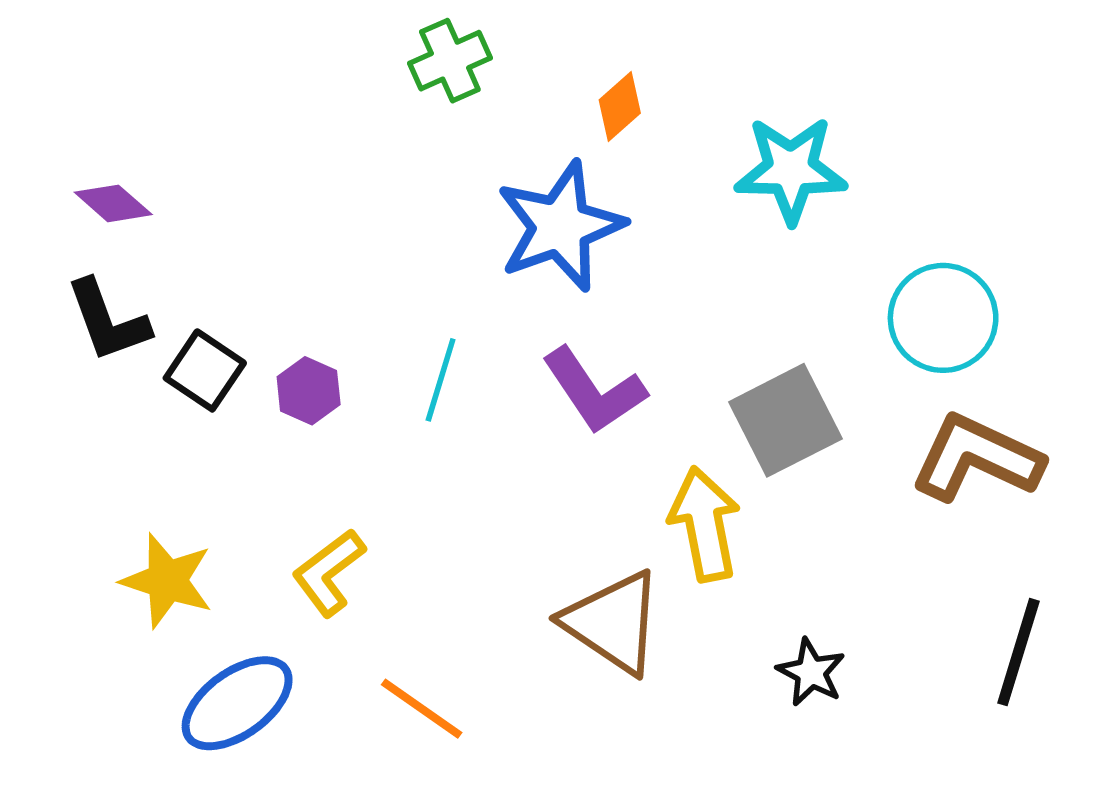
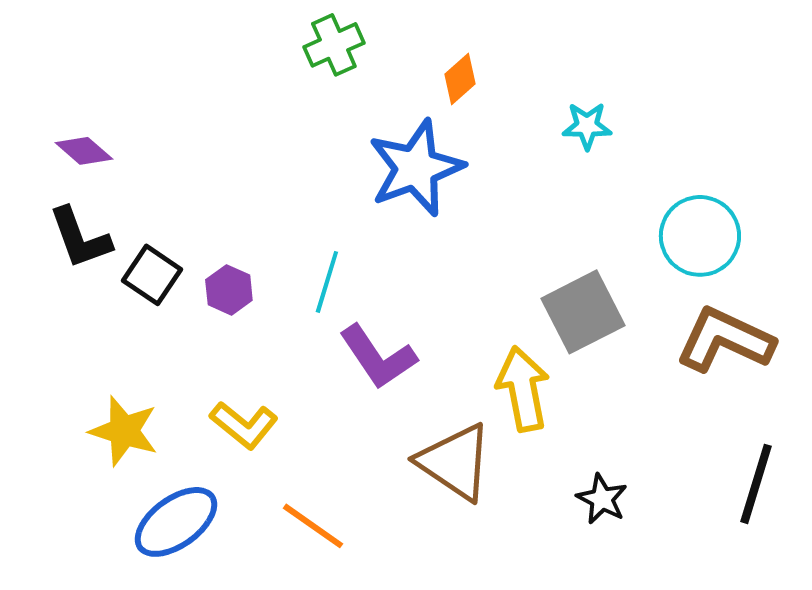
cyan star: (791, 170) -> (587, 126), size x0.6
purple L-shape: (594, 391) -> (378, 357), moved
yellow L-shape: (329, 573) -> (244, 425), turned -104

